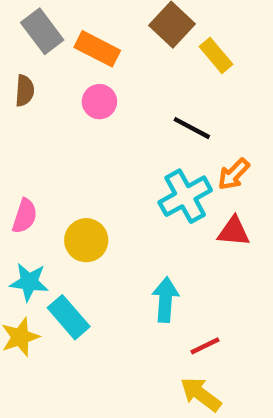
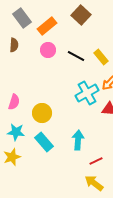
orange rectangle: (97, 49) -> (47, 26), turned -66
yellow rectangle: (216, 55) -> (101, 57), moved
black line: (192, 128) -> (76, 56), moved
cyan rectangle: (69, 317) -> (44, 142), moved

